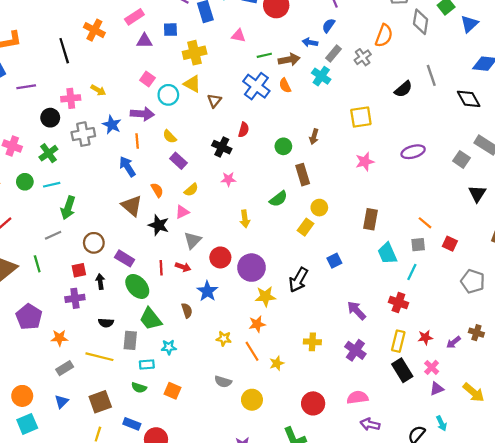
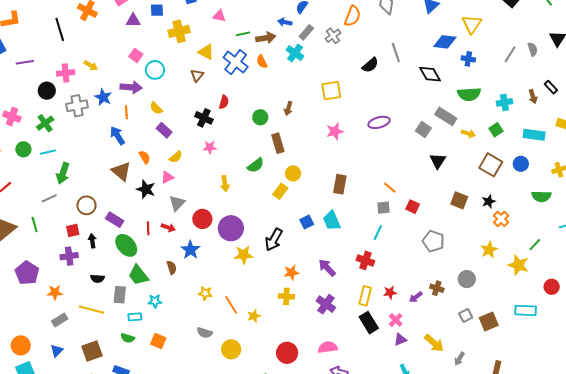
yellow triangle: (192, 84) -> (206, 52), moved
cyan trapezoid: (387, 253) -> (332, 221), moved
orange star: (257, 324) -> (291, 273), moved

